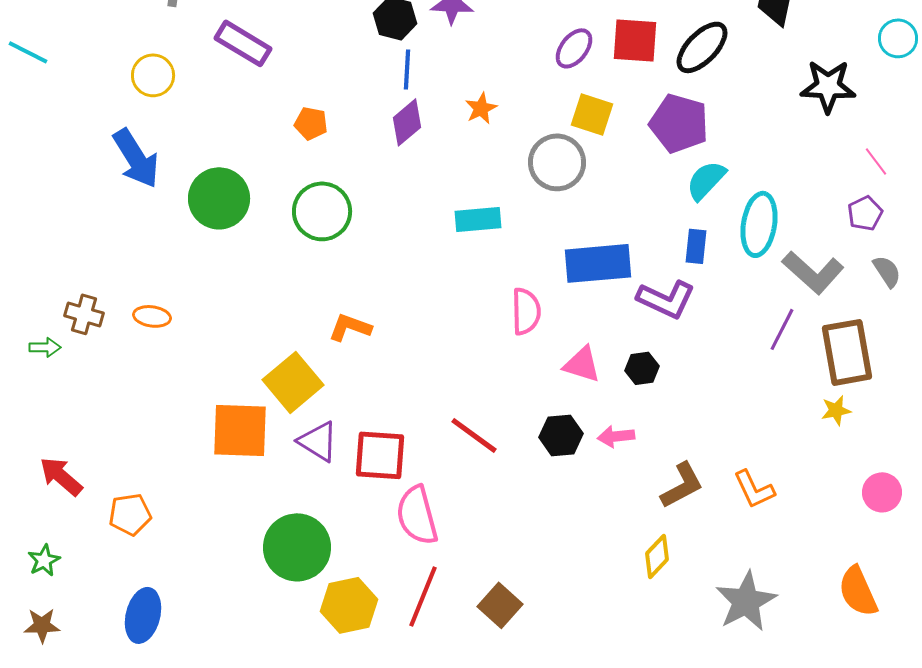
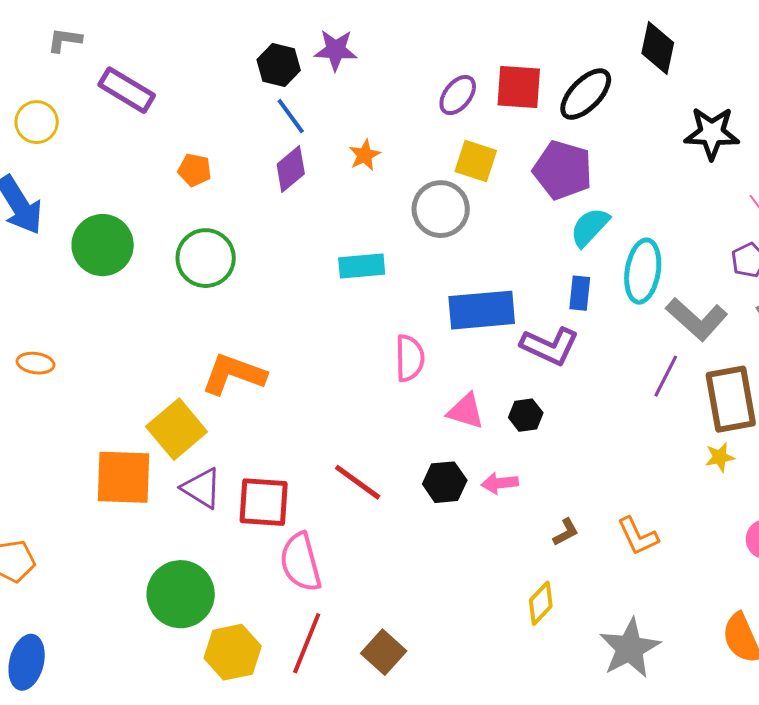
blue line: (407, 69) -> (291, 116), turned -39
orange L-shape: (350, 327) -> (234, 374), size x1.5
brown L-shape: (682, 485) -> (566, 532), size x0.6

